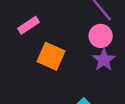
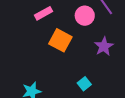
pink circle: (101, 36) -> (85, 16), moved

